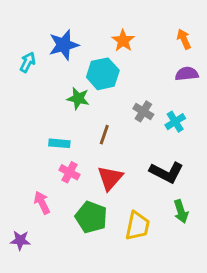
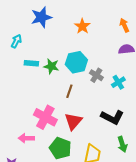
blue star: (64, 45) -> (41, 17), moved
cyan hexagon: (103, 74) -> (76, 62), moved
cyan rectangle: (59, 143) -> (31, 63), moved
pink cross: (69, 172) -> (45, 117), size x1.6
pink arrow: (42, 203) -> (26, 138), turned -63

